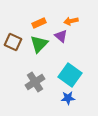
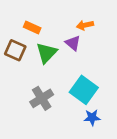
orange rectangle: (39, 23) -> (32, 28), moved, turned 48
blue star: (68, 98) -> (92, 117), moved

